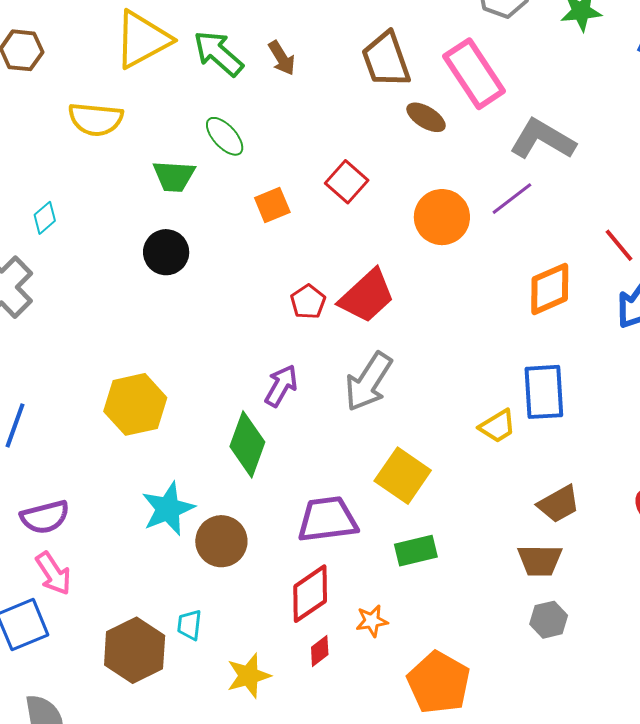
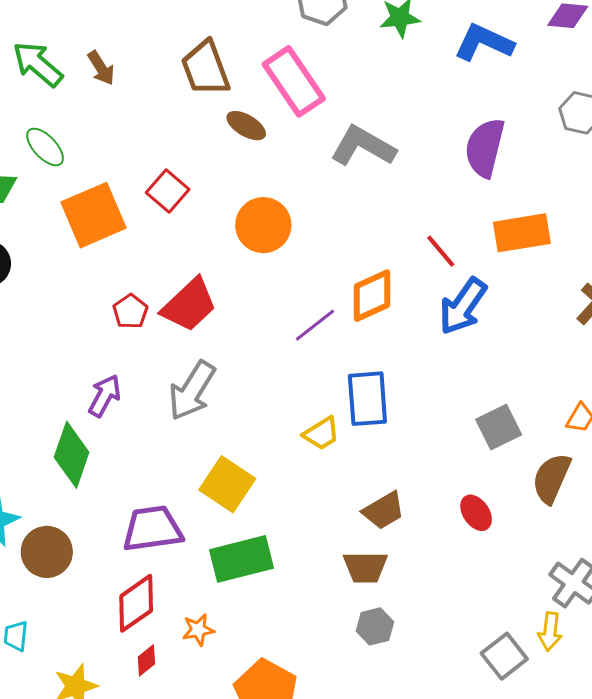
purple line: (512, 199) -> (315, 325), moved
orange square: (272, 205) -> (94, 215), size x1.8
green rectangle: (416, 551) -> (241, 559), size x1.5

